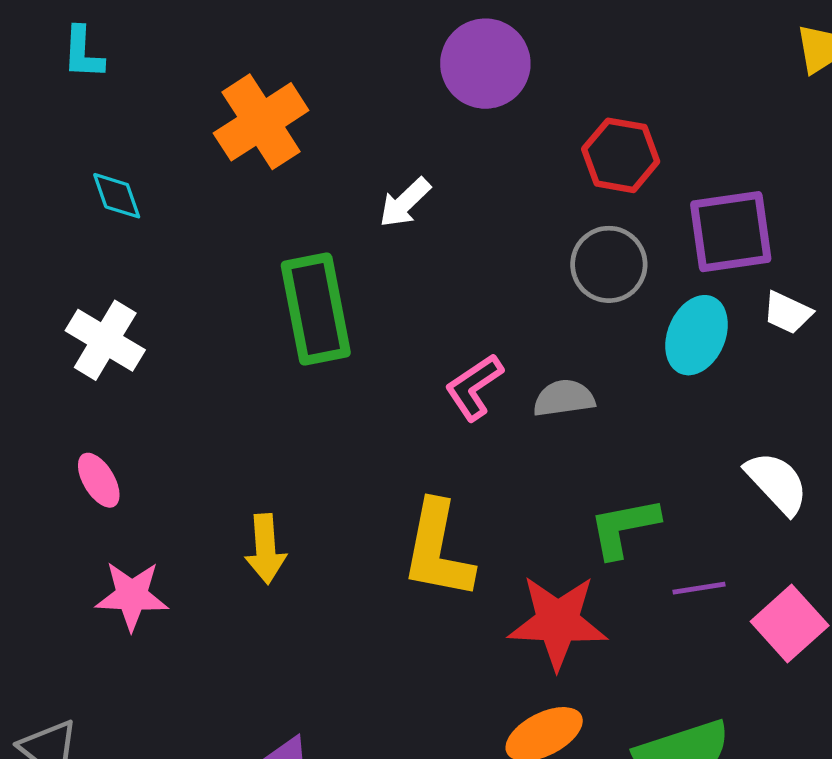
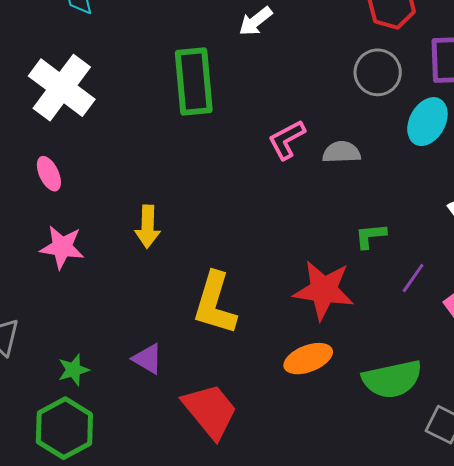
white cross: (105, 340) -> (62, 88), size x1.4
green L-shape: (624, 528) -> (370, 236), size x0.7
yellow L-shape: (438, 550) -> (215, 303), moved
purple line: (699, 588) -> (413, 278), turned -52

